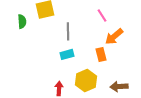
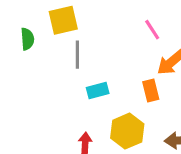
gray line: (68, 31) -> (77, 55), moved

